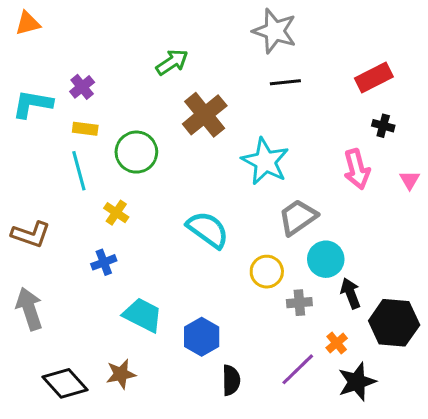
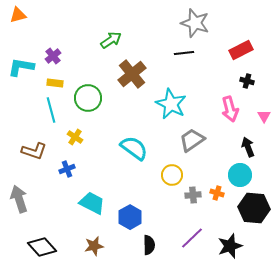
gray star: (275, 31) -> (195, 23), moved
brown L-shape: (31, 234) -> (34, 151), moved
cyan circle: (326, 259) -> (240, 175), moved
black arrow: (351, 293) -> (248, 147), moved
orange cross: (337, 343) -> (217, 193), moved, turned -32
brown star: (121, 374) -> (94, 246), moved

